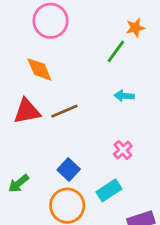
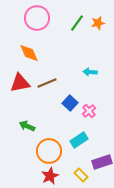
green line: (116, 51) -> (77, 23), moved
blue square: (69, 169) -> (70, 103), moved
green arrow: (19, 183) -> (27, 126), moved, turned 63

